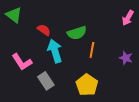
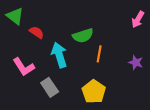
red semicircle: (44, 30) -> (37, 32), moved

